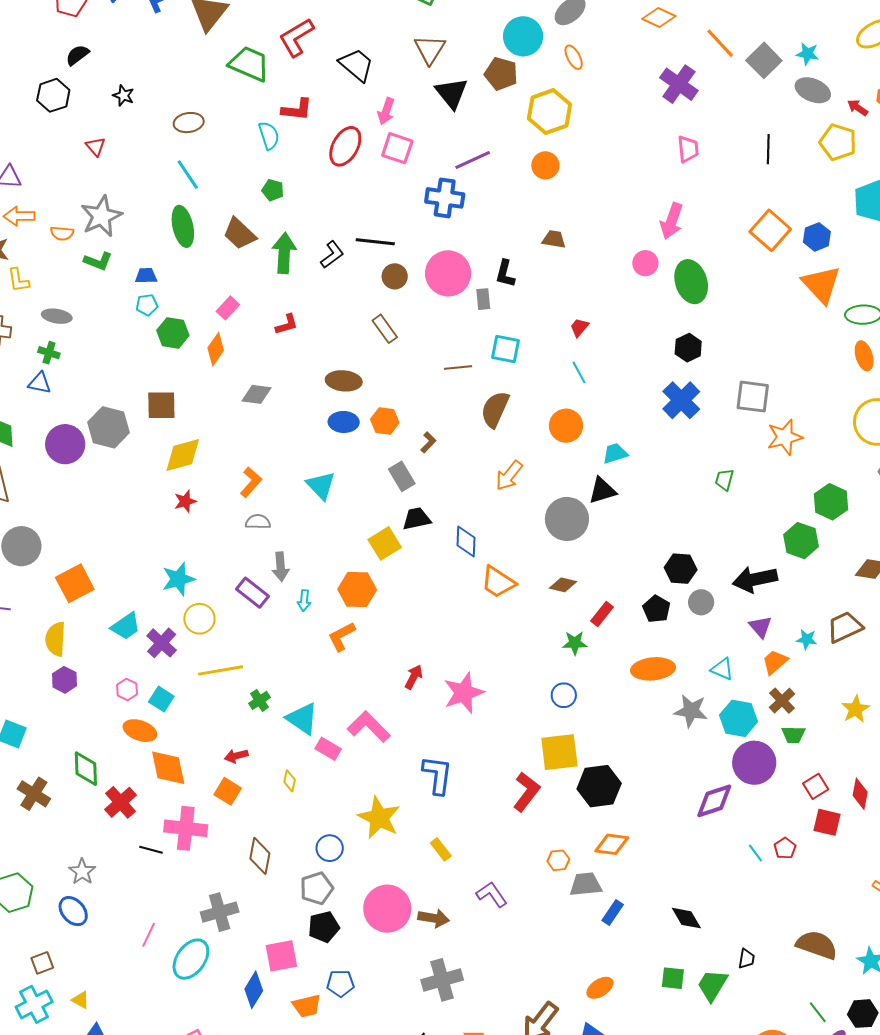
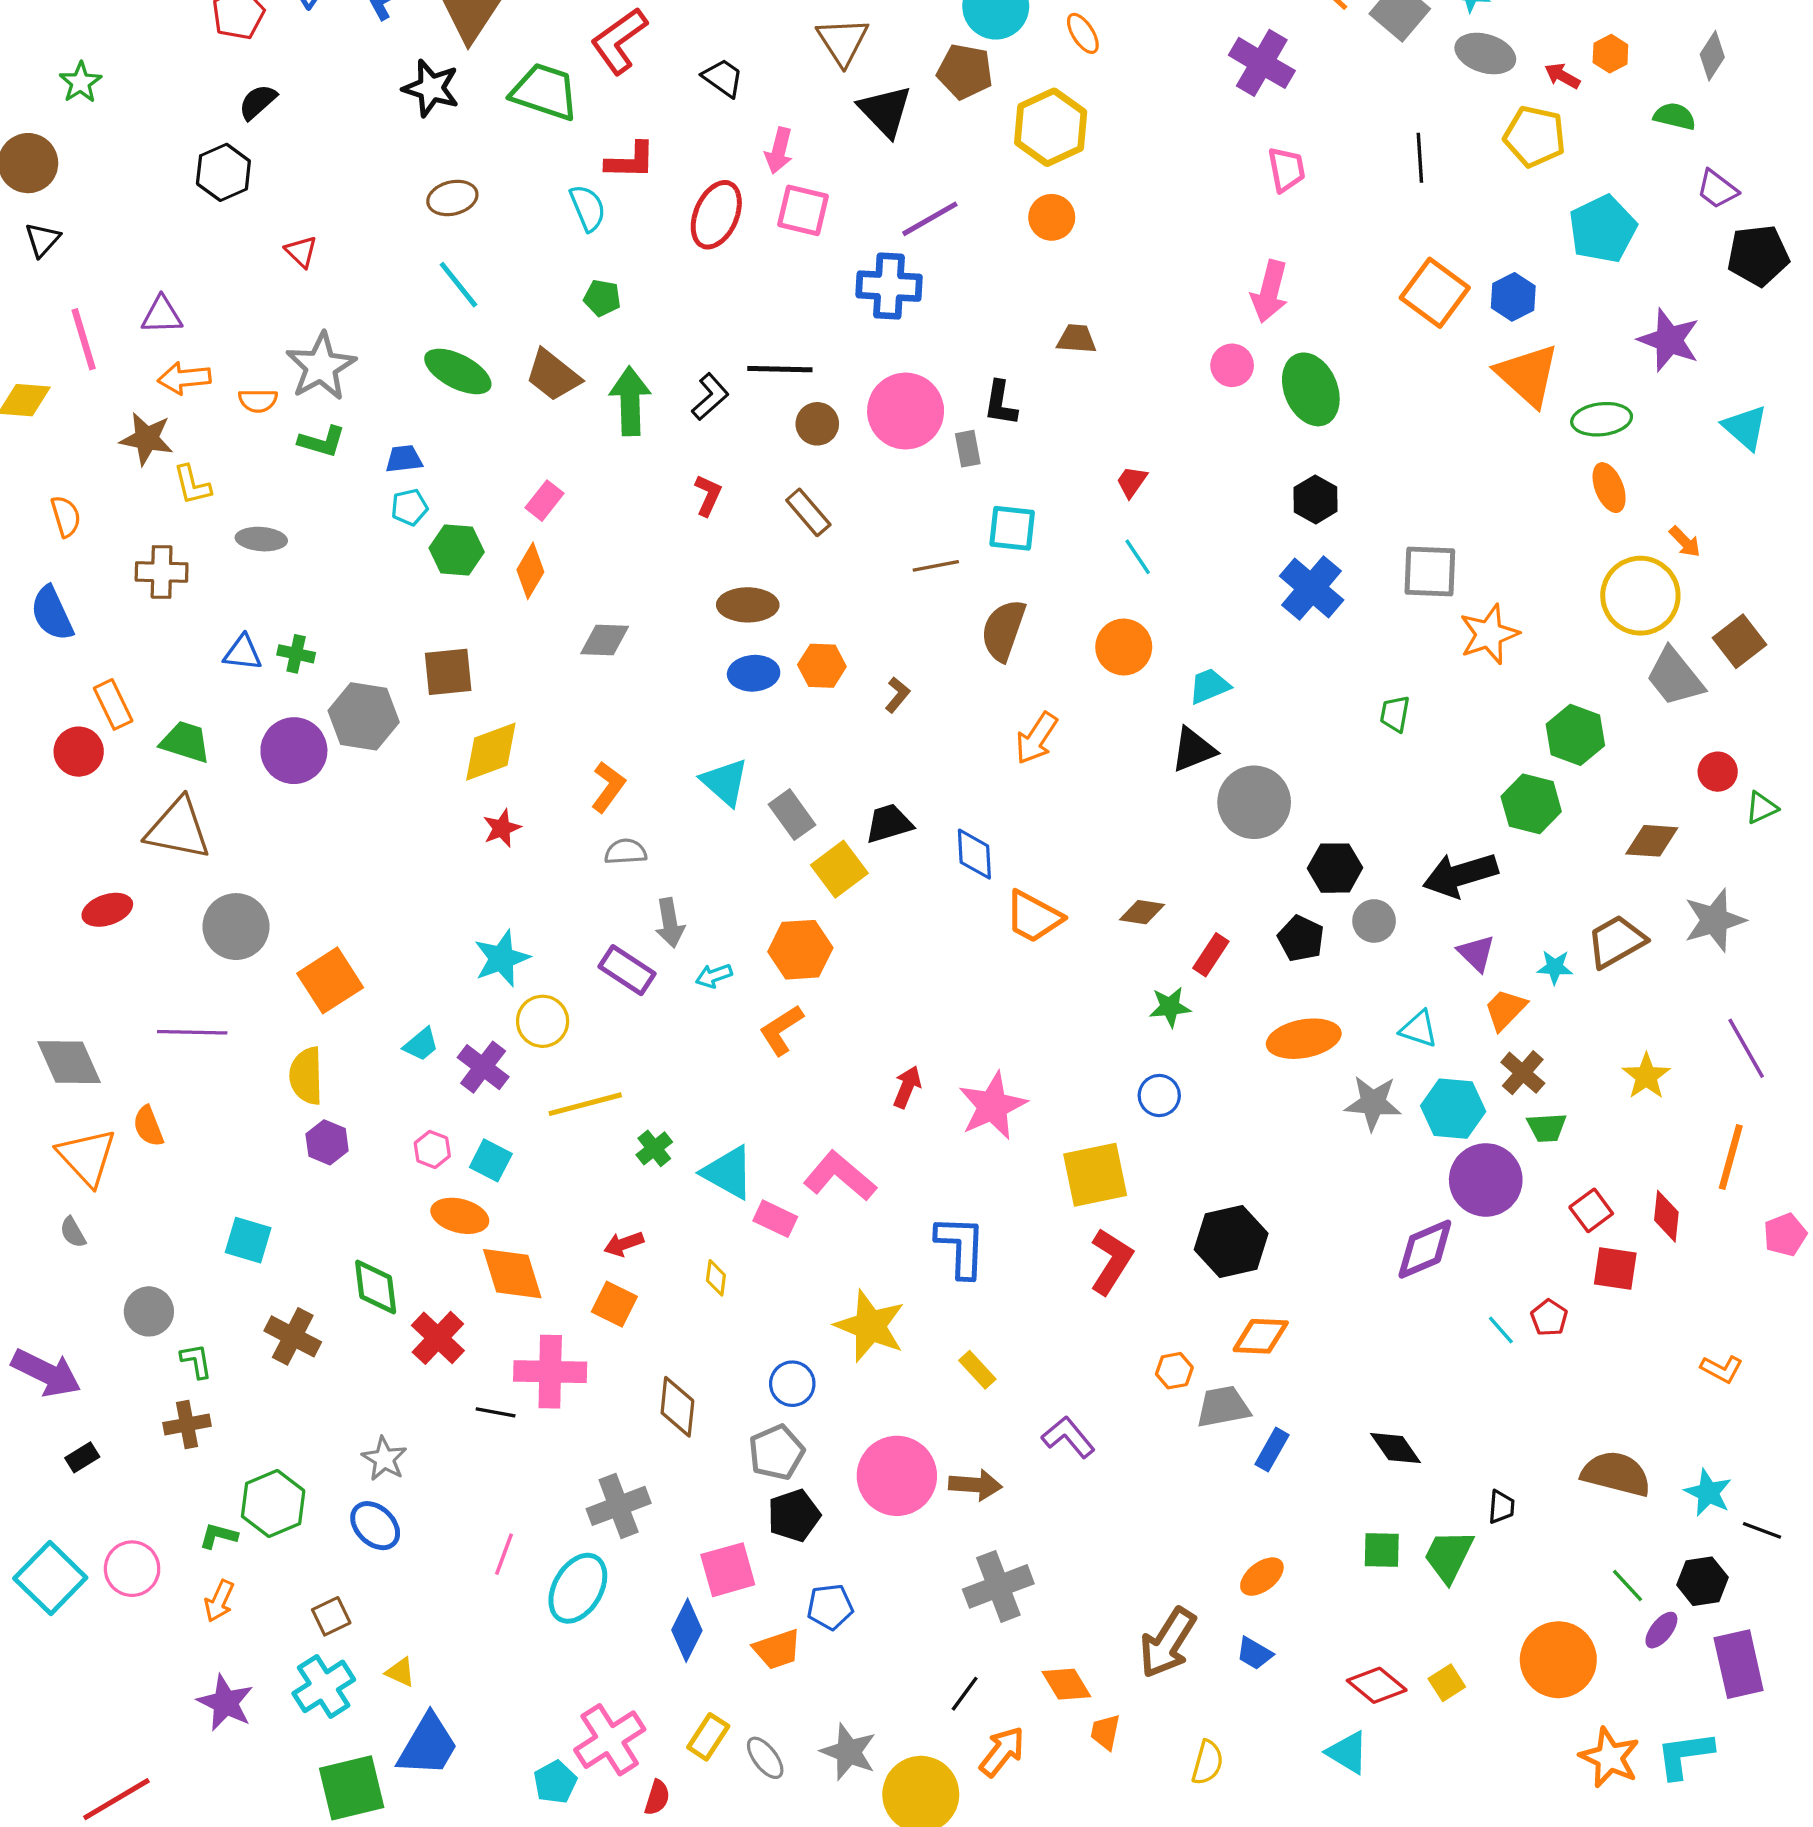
black trapezoid: (356, 65) -> (723, 78), size x0.7
black star: (123, 96) -> (431, 88), moved, size x1.6
green ellipse: (183, 226) -> (458, 371), turned -45
red L-shape: (287, 324) -> (708, 495), moved, turned -45
green cross: (49, 353) -> (296, 654), moved
gray rectangle: (402, 476) -> (792, 815), moved
gray circle: (567, 519) -> (1254, 802), moved
cyan arrow: (304, 601) -> (714, 976), turned 70
cyan trapezoid: (126, 626) -> (421, 1044), size x0.7
yellow square: (559, 752) -> (1095, 1175), moved

